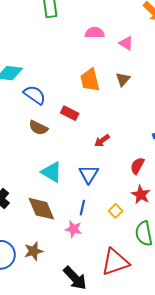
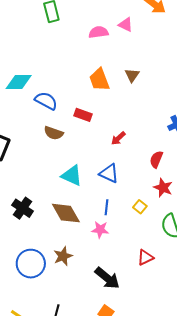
pink triangle: (126, 43) -> (126, 25), moved
blue triangle: (89, 174) -> (109, 173), turned -30
red triangle: (115, 262) -> (145, 258), size x0.6

